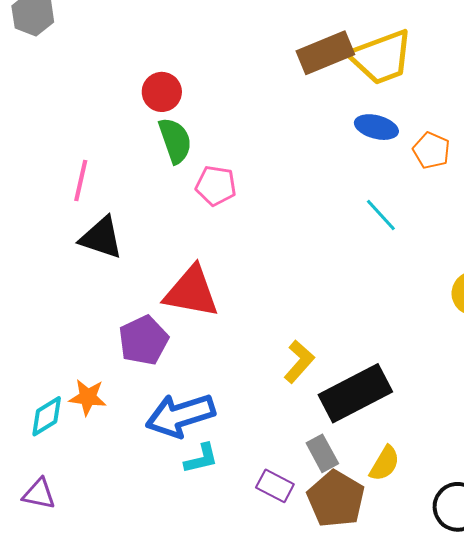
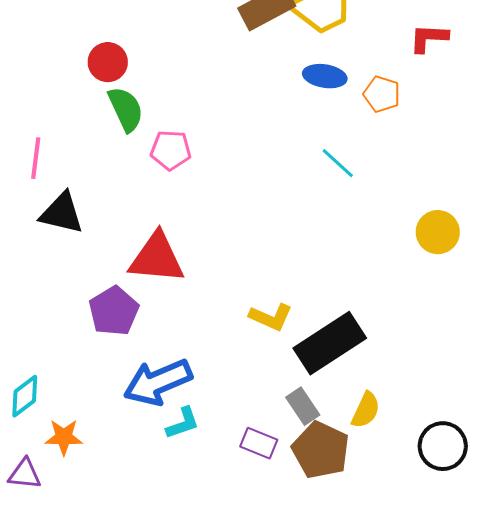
yellow L-shape: (299, 362) -> (271, 317), turned 78
orange star: (88, 397) -> (64, 437), moved

